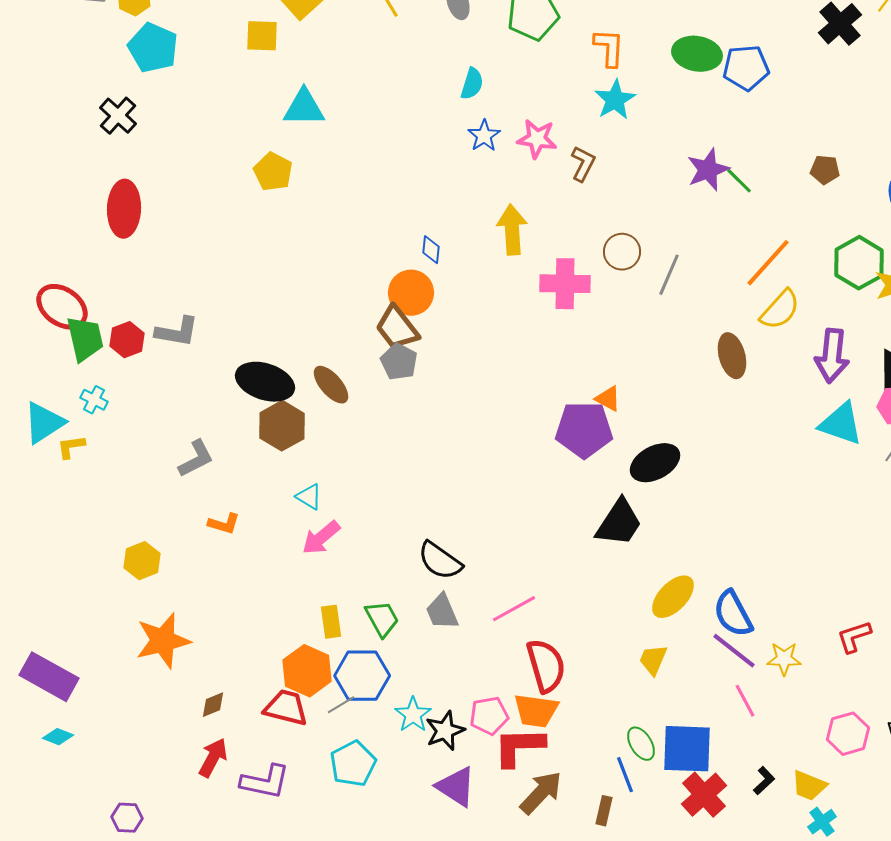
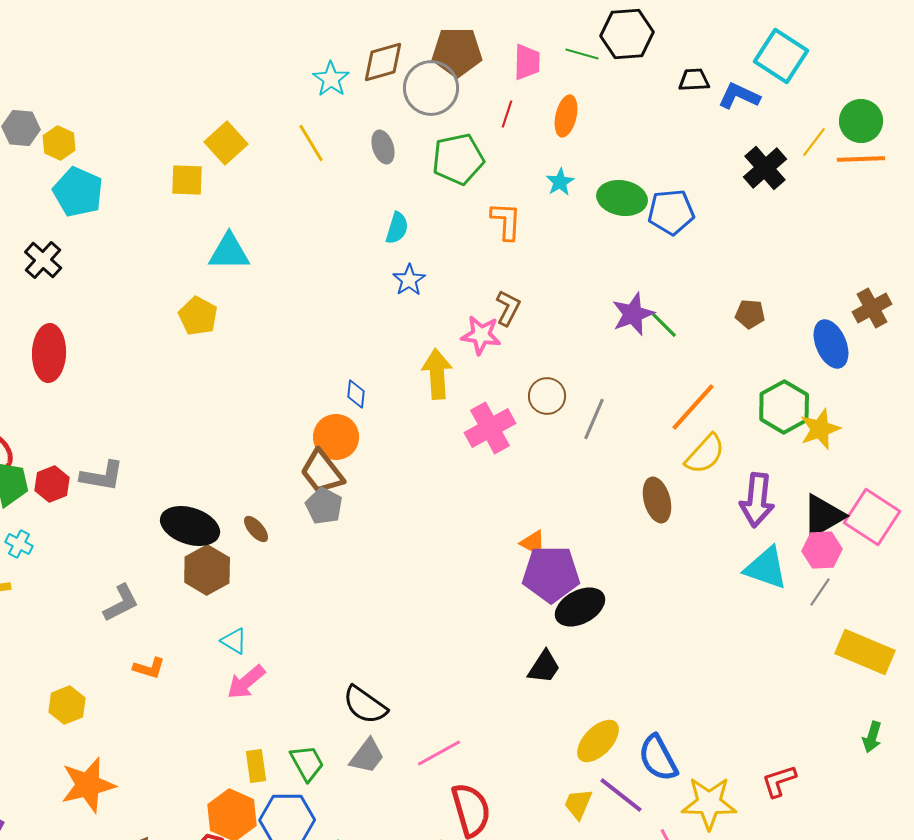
orange L-shape: (609, 48) -> (506, 221), moved
cyan star: (615, 100) -> (560, 182), moved, size x0.7
pink star: (537, 139) -> (481, 335), moved
pink cross: (565, 284) -> (490, 428), turned -30
brown ellipse: (331, 385) -> (256, 529), size x0.7
purple pentagon: (584, 430) -> (551, 574), moved
black trapezoid: (619, 523) -> (544, 667), size x0.7
gray trapezoid: (442, 612) -> (367, 756), turned -120
purple line: (734, 651) -> (621, 795), moved
yellow star: (784, 659) -> (709, 803), size x1.6

